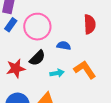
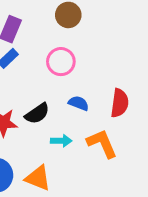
red semicircle: (90, 24) -> (120, 103), moved
pink circle: (37, 27) -> (61, 62), moved, size x0.7

